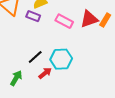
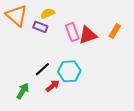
red triangle: (89, 19) -> (88, 35), moved
pink rectangle: (64, 21) -> (72, 32), turned 42

